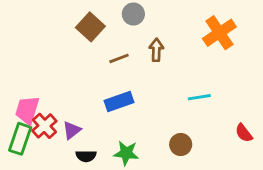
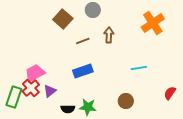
pink trapezoid: (27, 110) -> (35, 73), moved, turned 45
red semicircle: (244, 133) -> (170, 93), turned 72
black semicircle: (86, 156) -> (68, 109), moved

